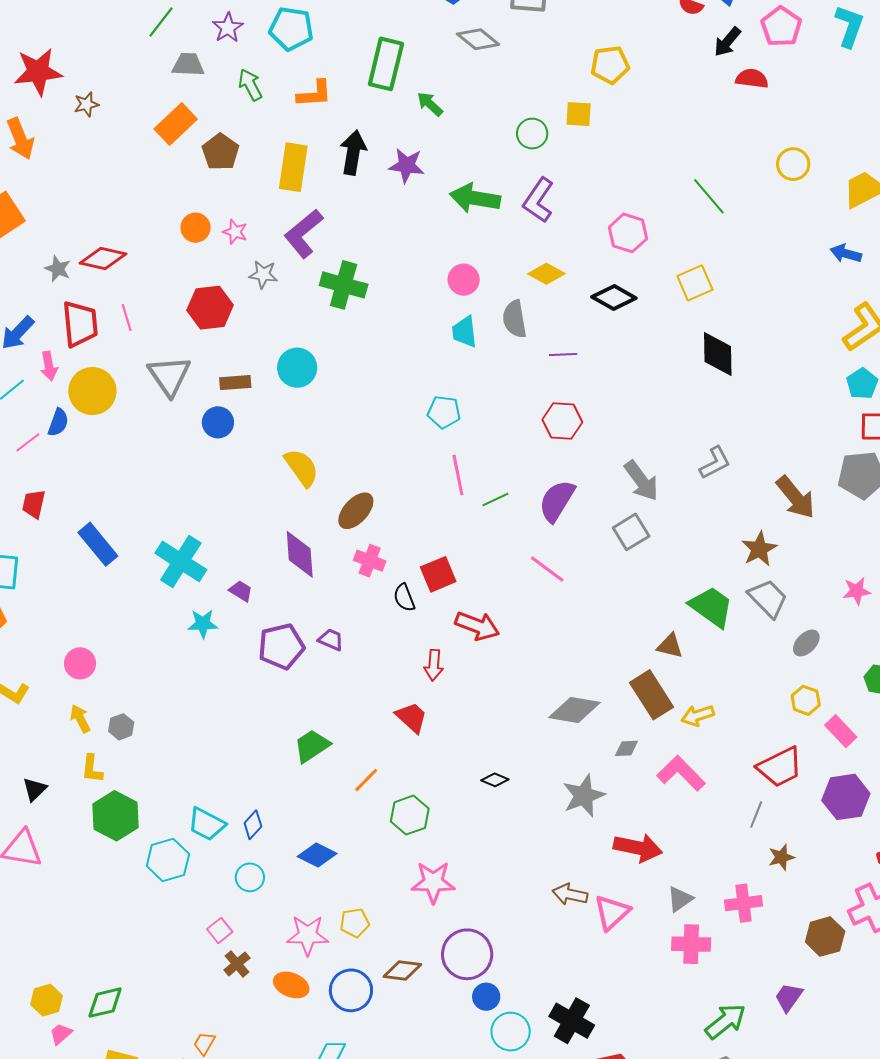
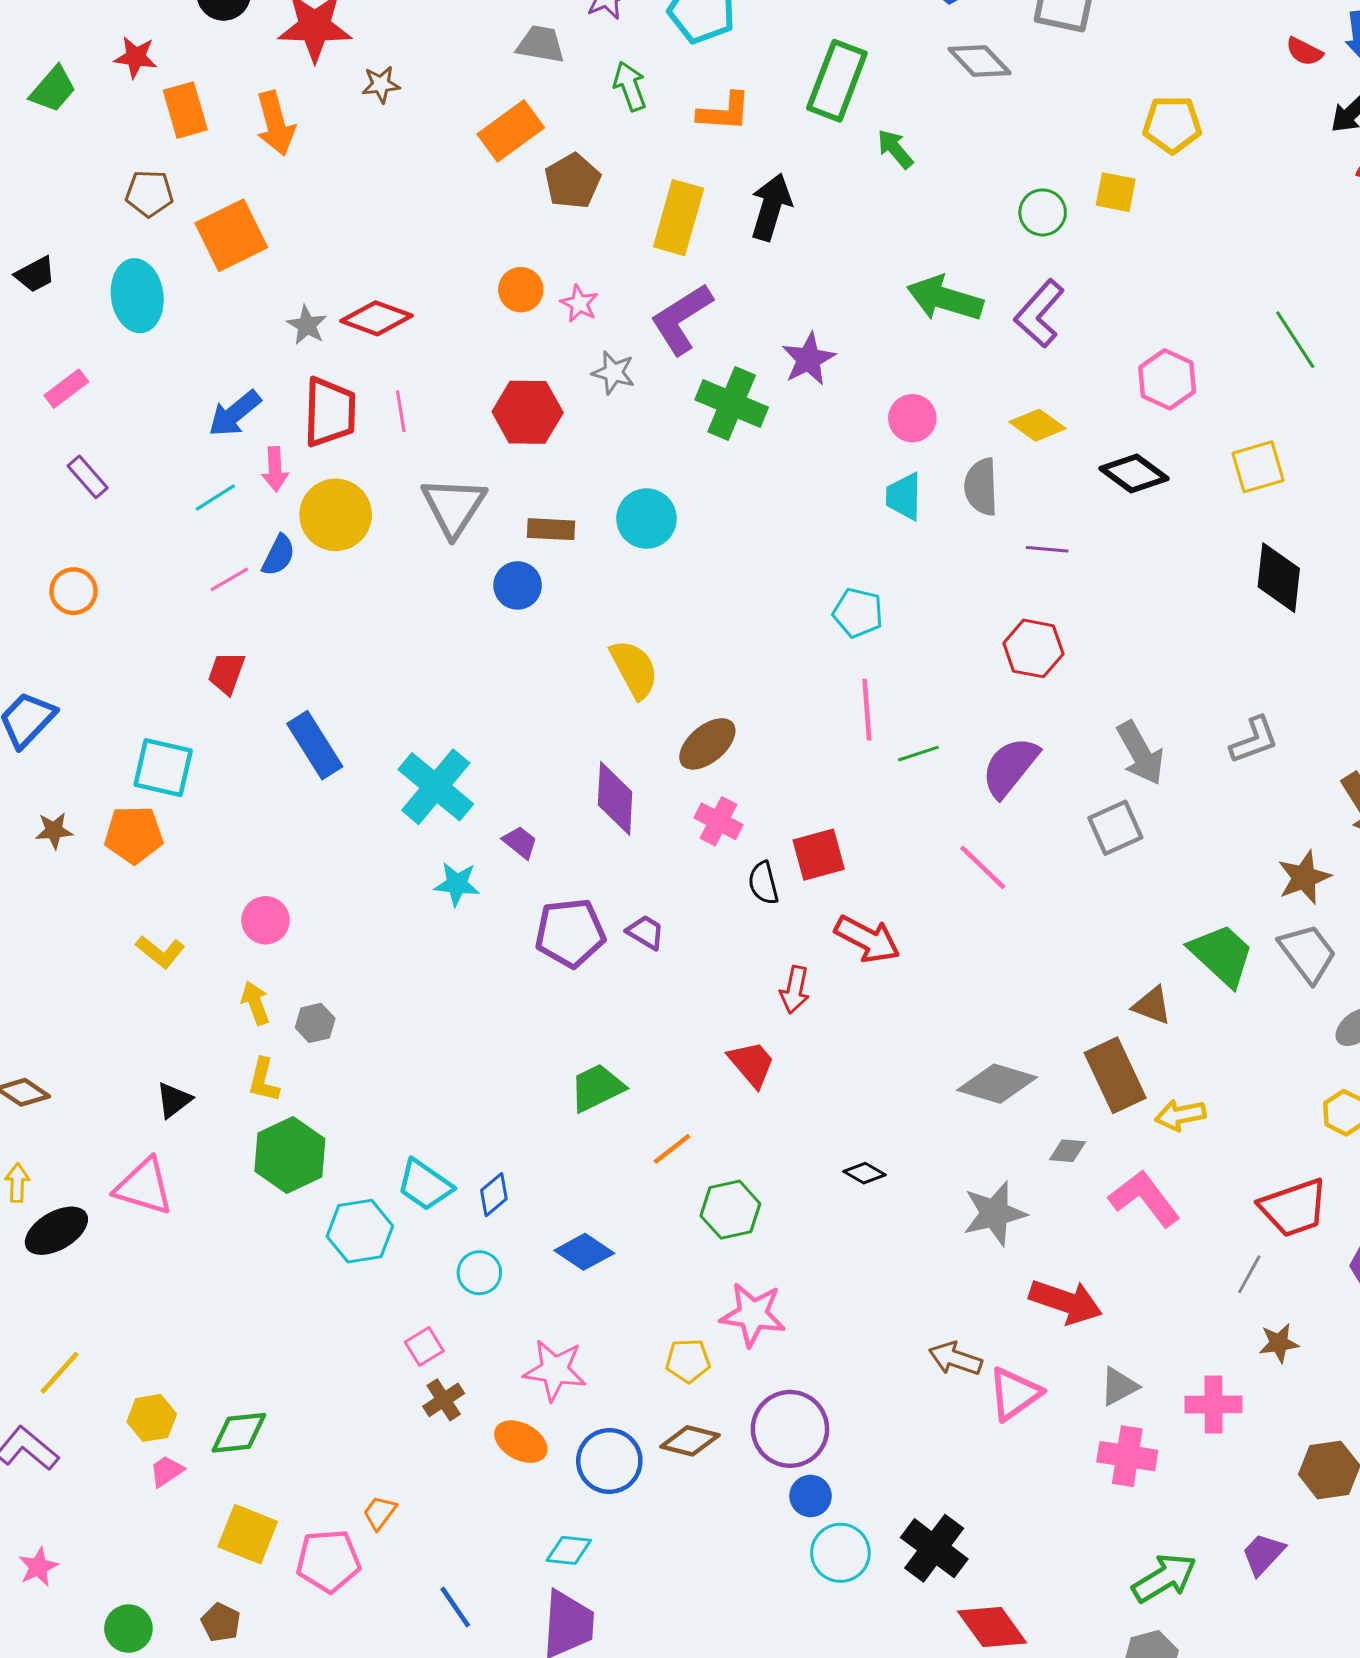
purple star: (407, 165) -> (809, 359), moved, turned 30
yellow pentagon: (355, 923) -> (688, 1361), moved

